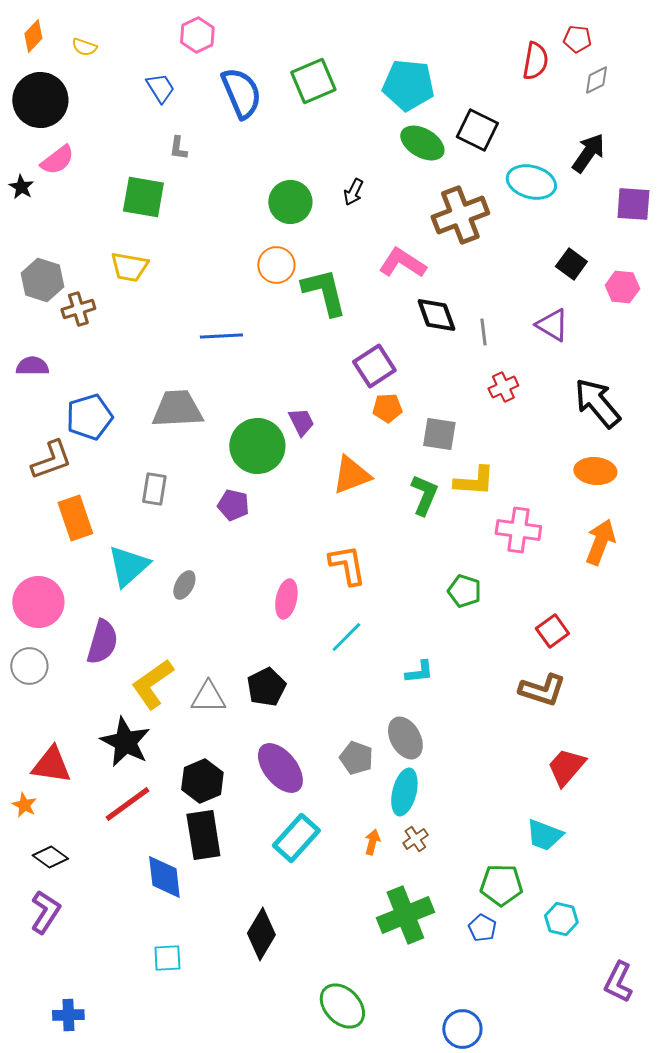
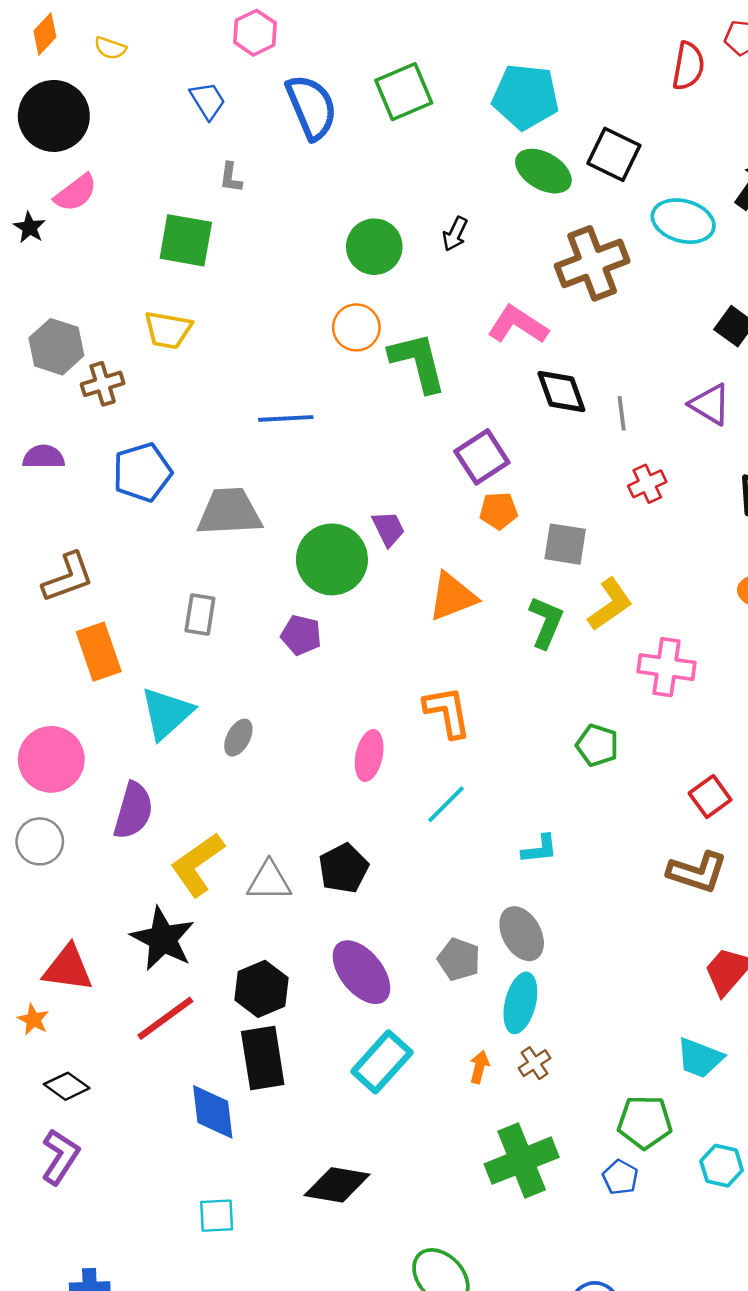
blue pentagon: (89, 417) -> (142, 472), moved
yellow L-shape: (474, 481) -> (610, 604), turned -39
black diamond: (261, 934) -> (337, 1185), turned 69

